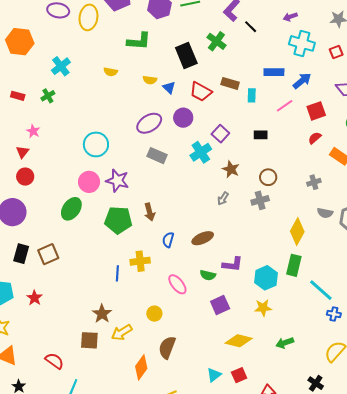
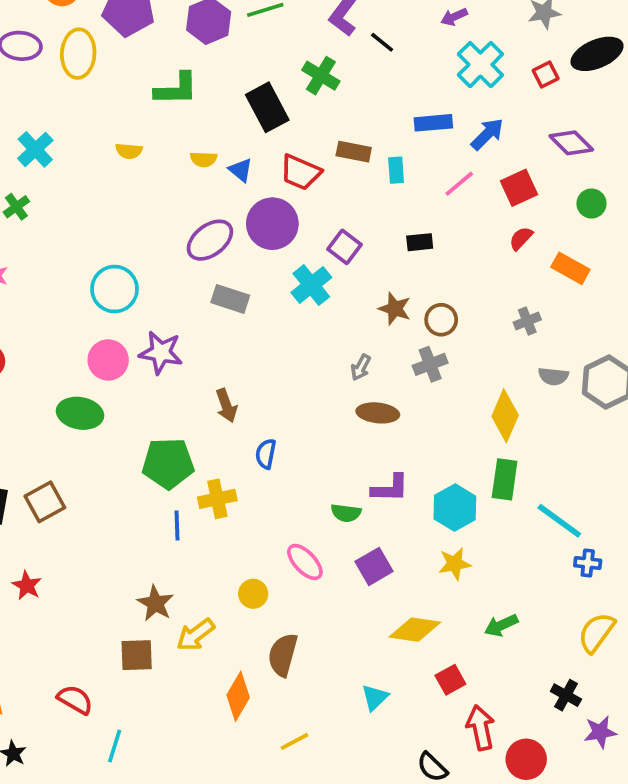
cyan cross: (302, 43) -> (480, 65), turned 35
purple circle: (183, 118) -> (272, 224), size x1.4
brown star: (231, 169) -> (395, 309), moved
green ellipse: (71, 209) -> (80, 413), turned 70
green pentagon: (118, 220) -> (168, 463), moved
brown ellipse: (203, 238) -> (378, 413), moved, turned 35
pink ellipse: (177, 284) -> (305, 562), moved
red square: (239, 375) -> (450, 680), moved

